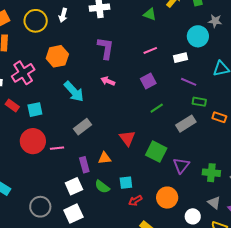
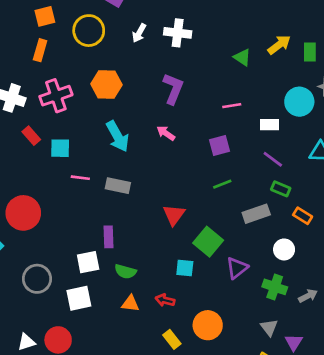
white arrow: (63, 15) -> (139, 33), moved
gray rectangle: (82, 127) -> (118, 186), turned 36
red circle: (33, 141) -> (23, 213), moved
pink line: (57, 148) -> (80, 178), moved
orange triangle: (105, 158) -> (130, 304), moved
cyan square: (126, 183) -> (185, 268), moved
green semicircle: (102, 187) -> (125, 271), turned -35
orange circle: (167, 198) -> (208, 325), moved
red arrow: (135, 201) -> (165, 300), turned 32
white circle: (193, 216) -> (284, 249), moved

